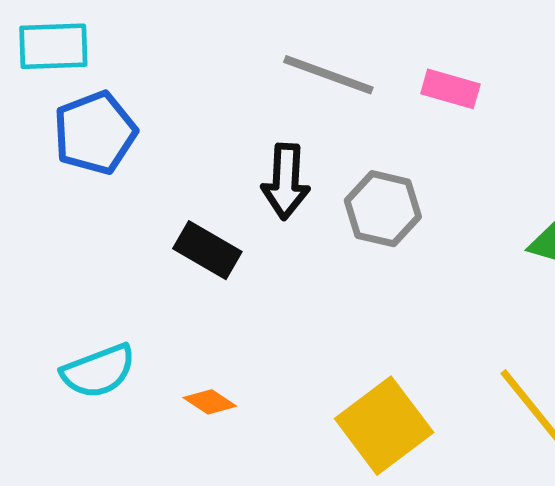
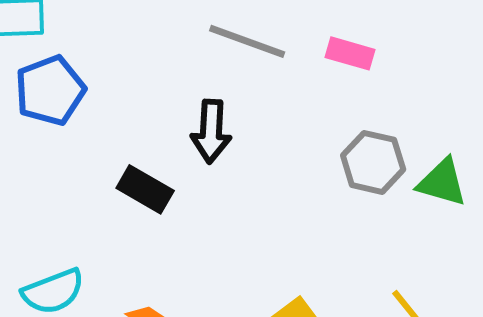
gray hexagon: (383, 209) -> (373, 162), moved

